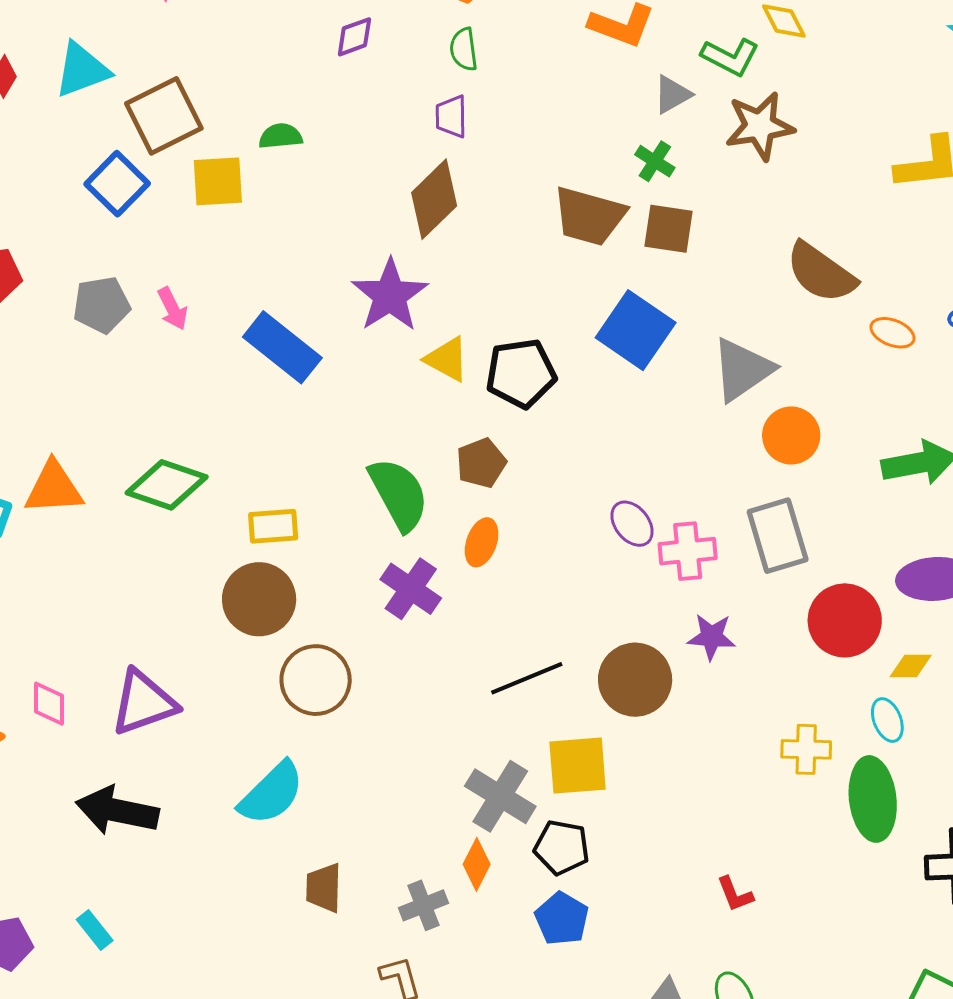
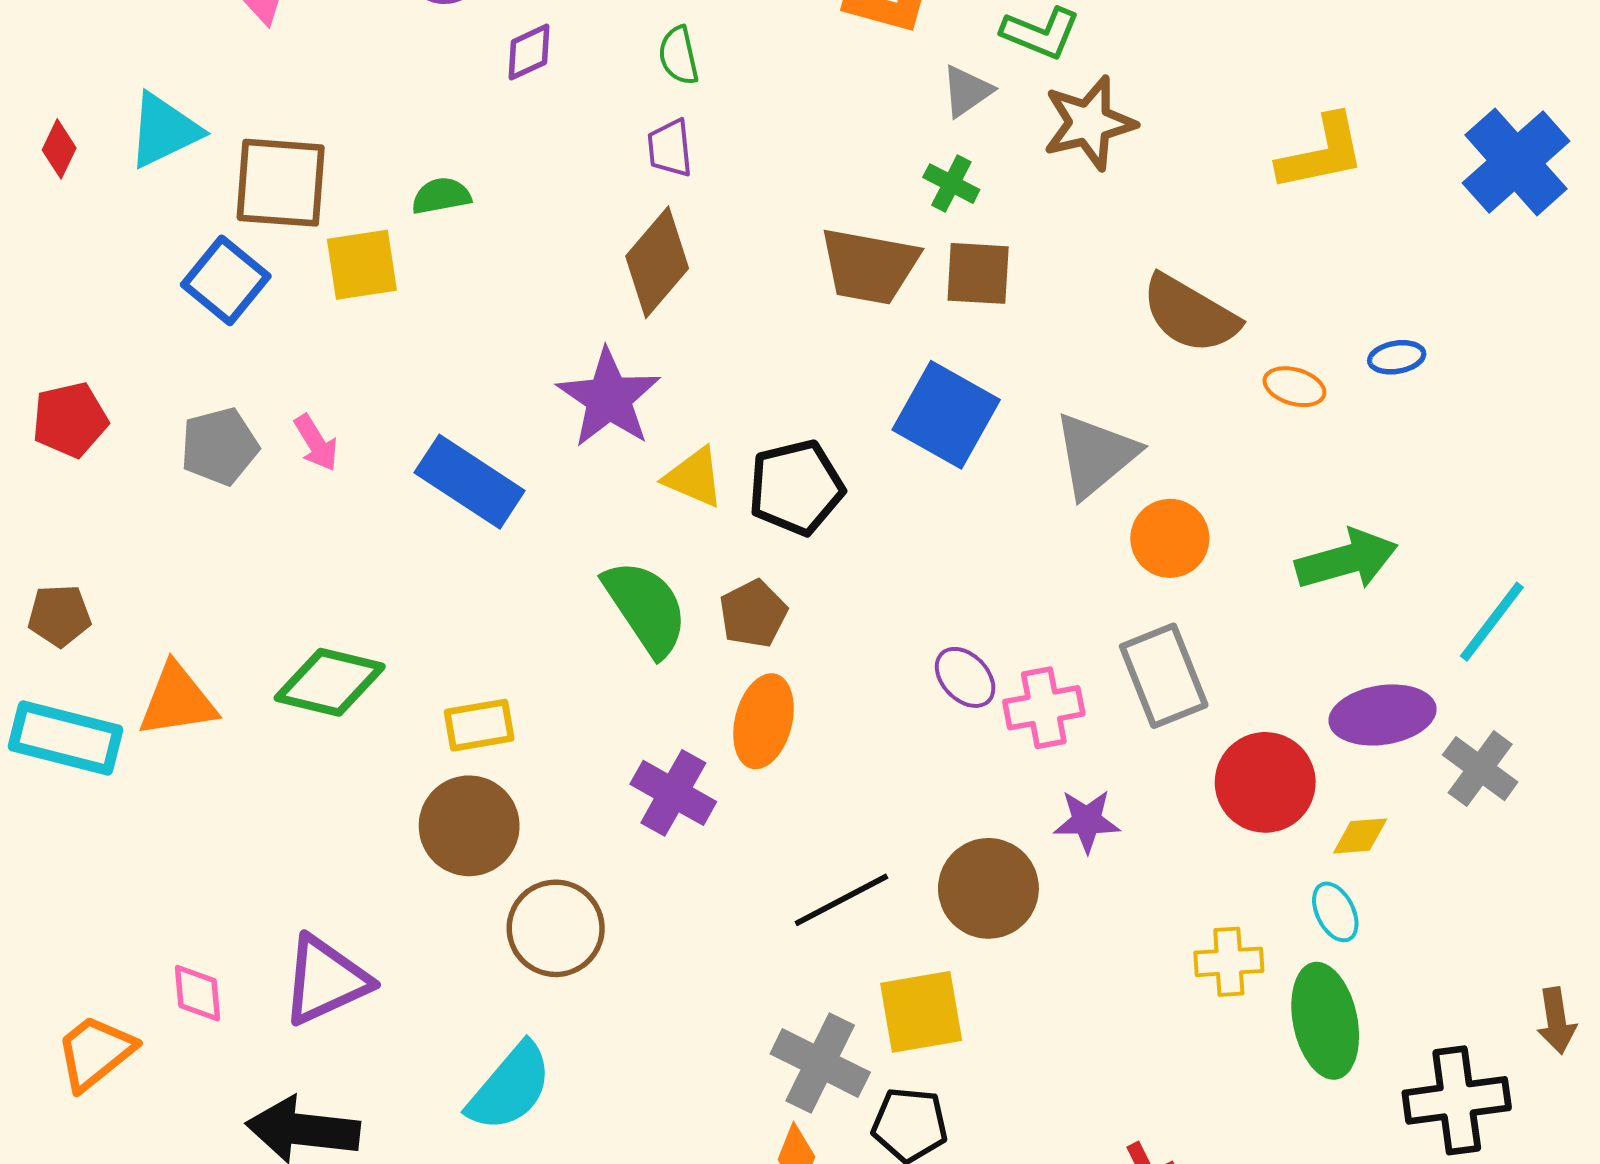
brown square: (164, 116) -> (281, 183), turned 36
green semicircle: (399, 494) -> (646, 608), moved
orange ellipse: (482, 542) -> (764, 721), size x1.4

